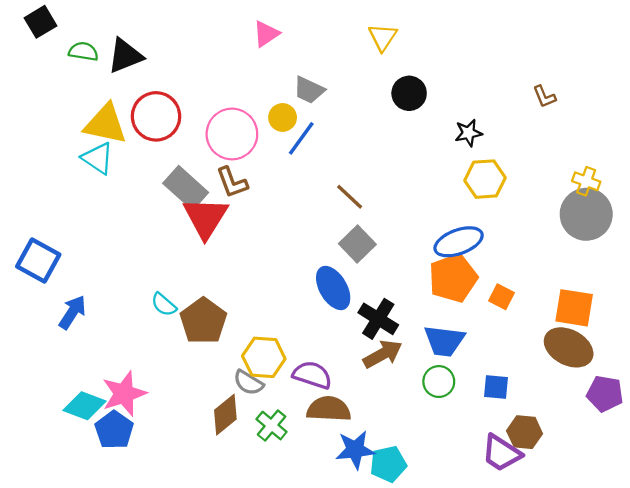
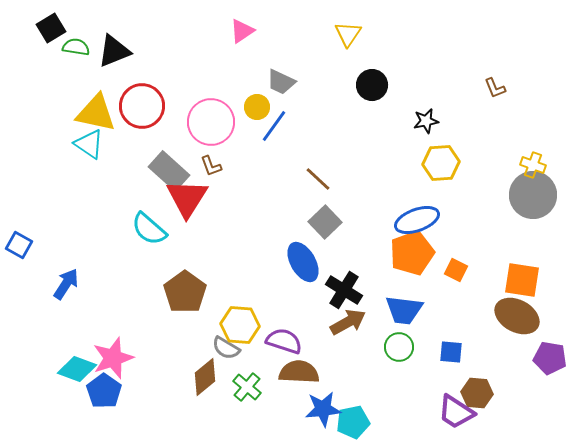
black square: (41, 22) -> (51, 28), moved
brown L-shape: (232, 182) -> (211, 166), size x0.7
blue square: (38, 261) -> (19, 245), moved, size x0.7
cyan semicircle: (164, 305) -> (149, 229), moved, size x1.5

